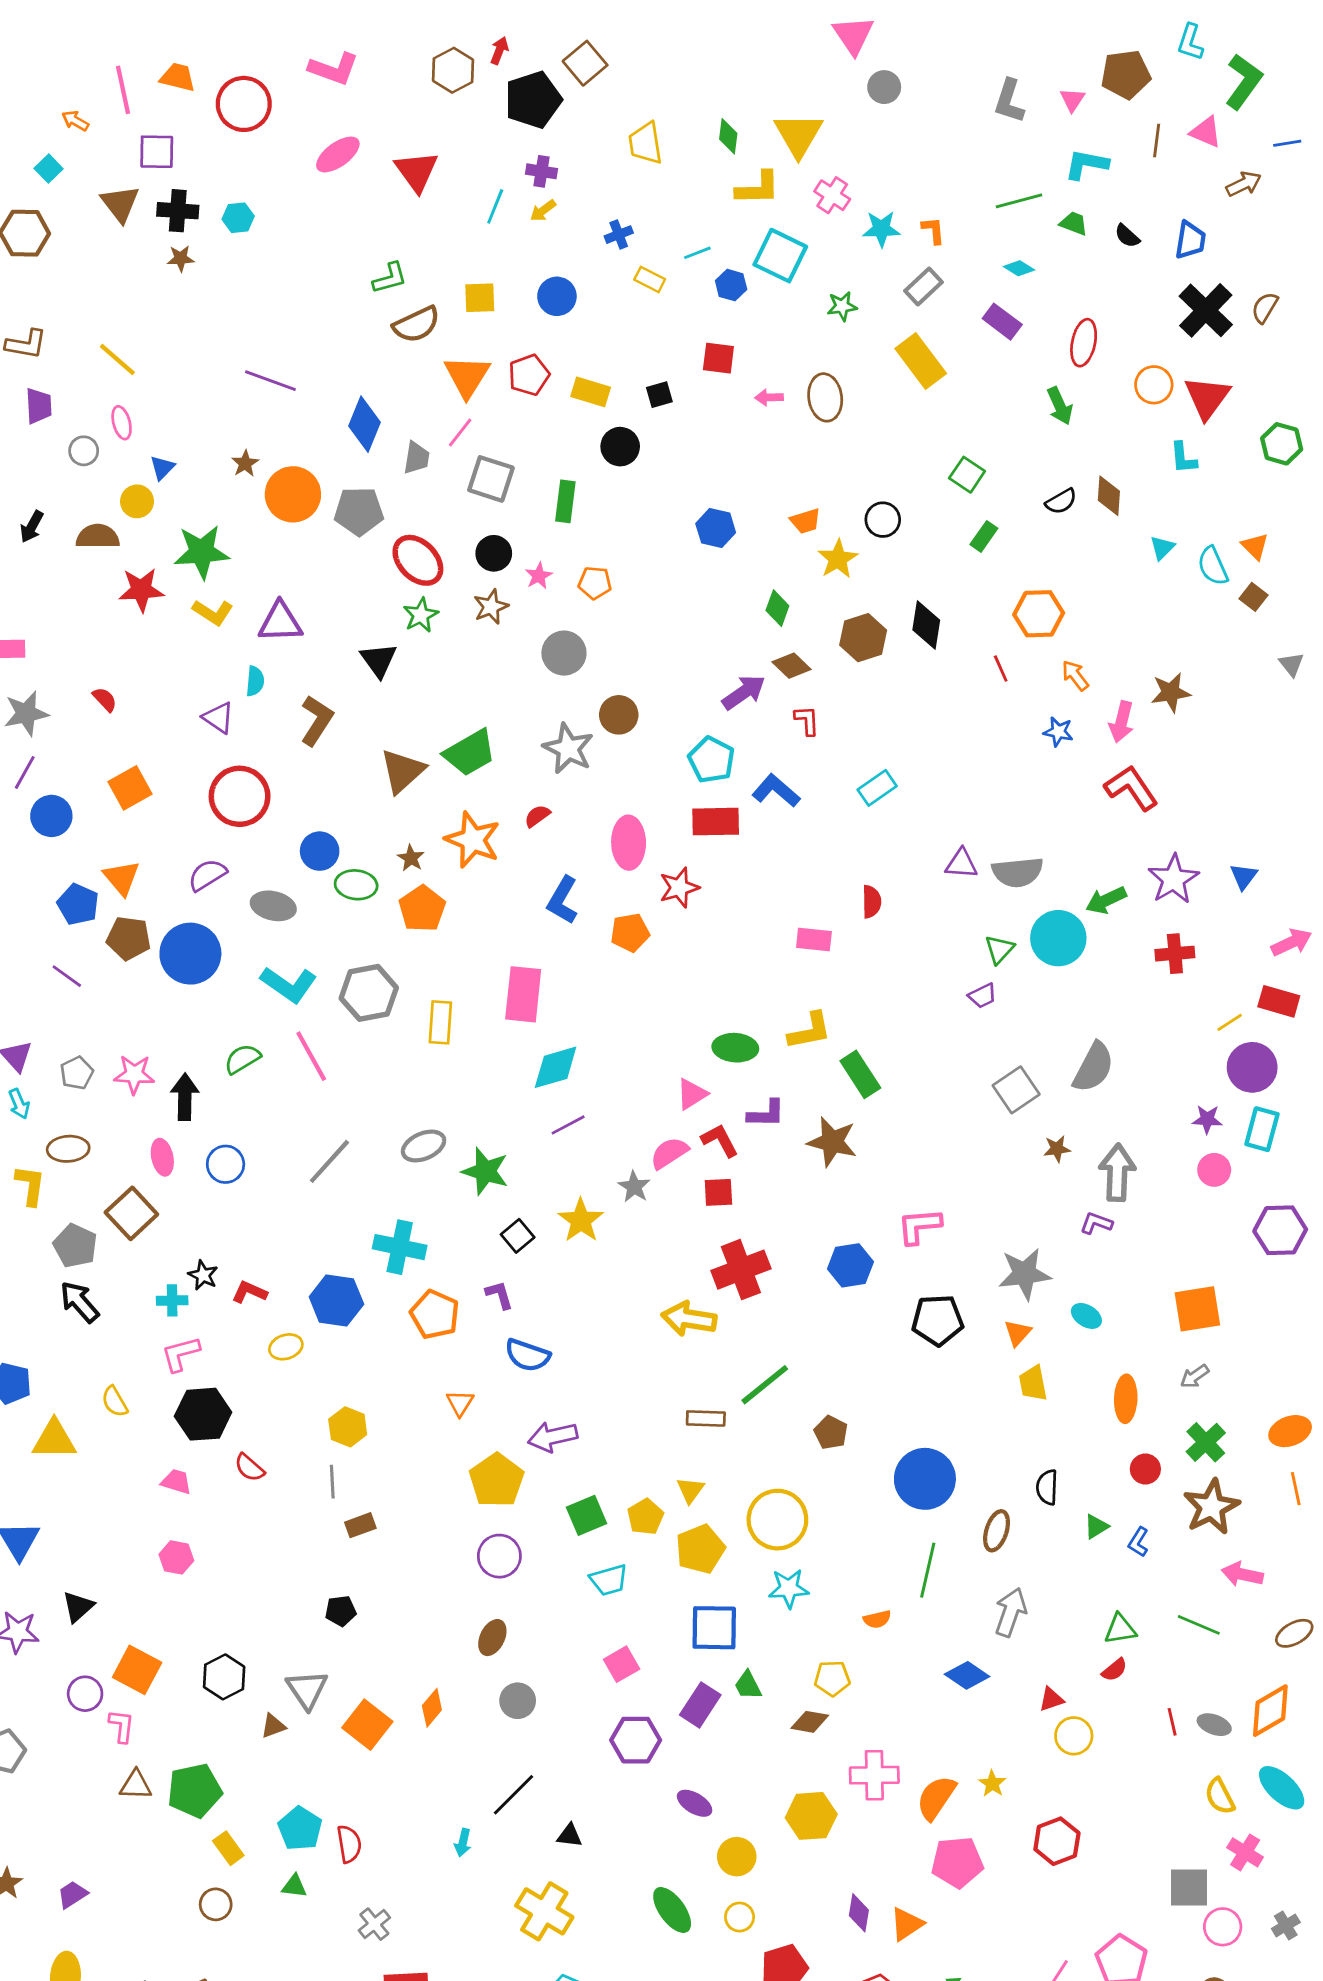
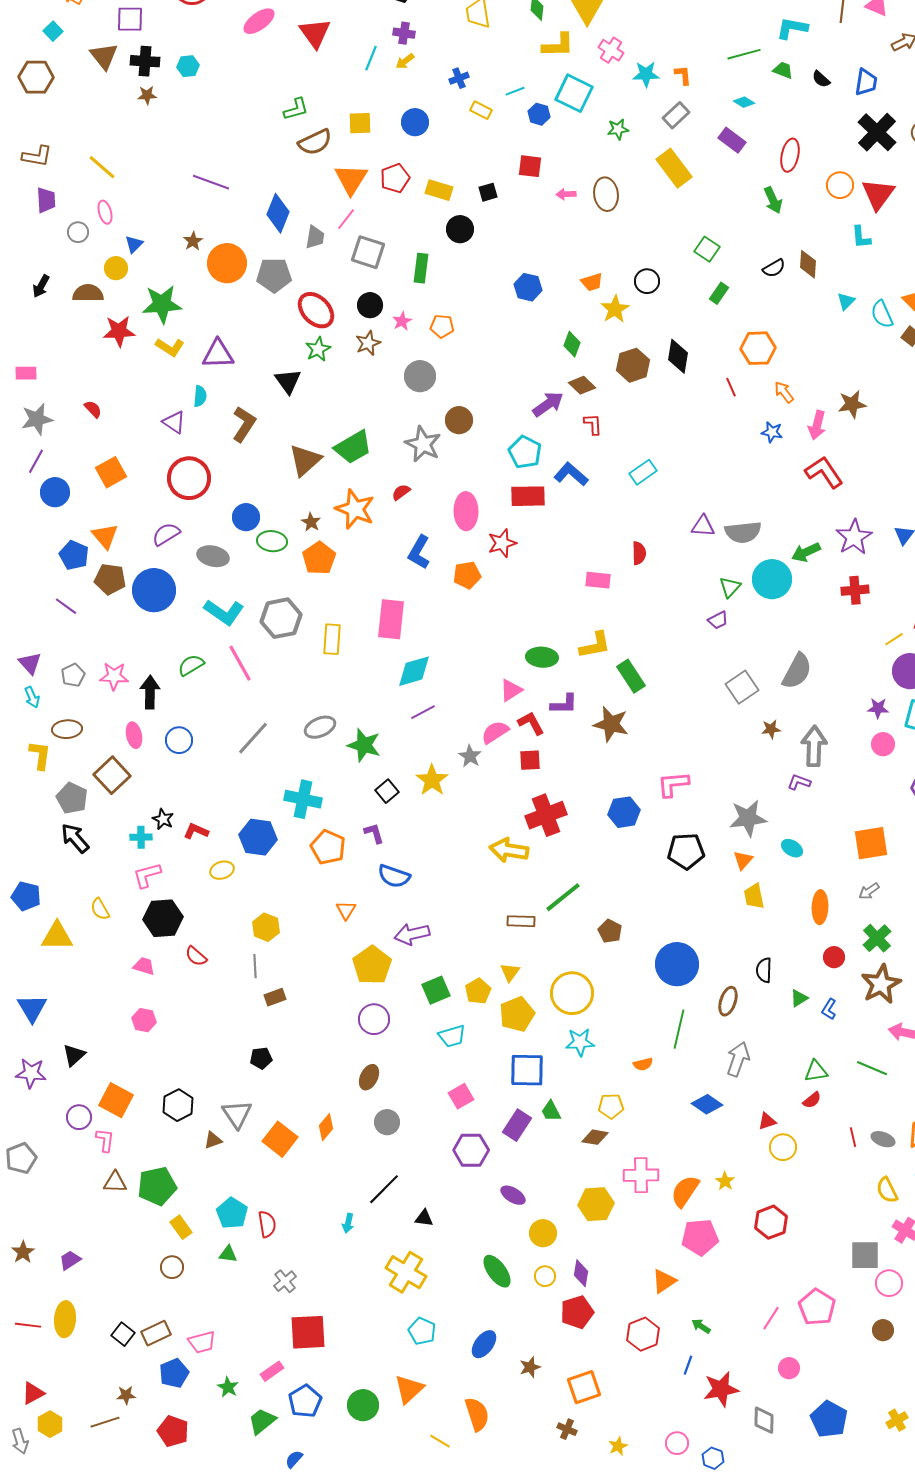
purple diamond: (859, 1913) -> (581, 1273), moved

